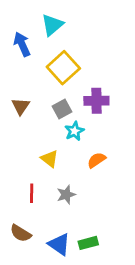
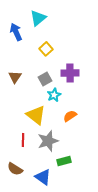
yellow square: (63, 68) -> (46, 49), size x0.6
yellow triangle: (50, 159) -> (36, 115), size x1.5
gray star: (66, 195) -> (48, 141), size x1.5
green rectangle: (88, 243) -> (64, 161), moved

